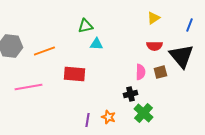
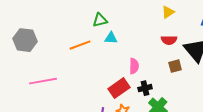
orange line: (44, 51) -> (80, 45), moved
pink semicircle: (140, 72) -> (134, 66), moved
red rectangle: (74, 74) -> (119, 88), moved, turned -40

